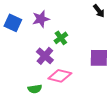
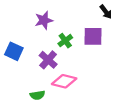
blue square: (13, 23) -> (14, 51), moved
purple square: (99, 58) -> (93, 36), moved

